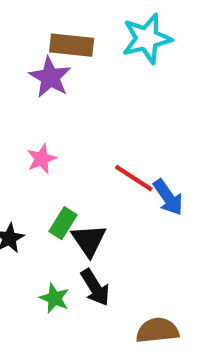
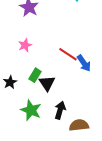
black arrow: (95, 287) -> (60, 110), moved, turned -132
green star: (54, 298) -> (31, 110), size x1.5

